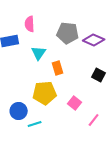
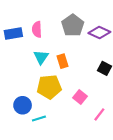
pink semicircle: (30, 24) -> (37, 29), moved
gray pentagon: (68, 33) -> (73, 25), turned 30
cyan triangle: (39, 53) -> (41, 57), moved

